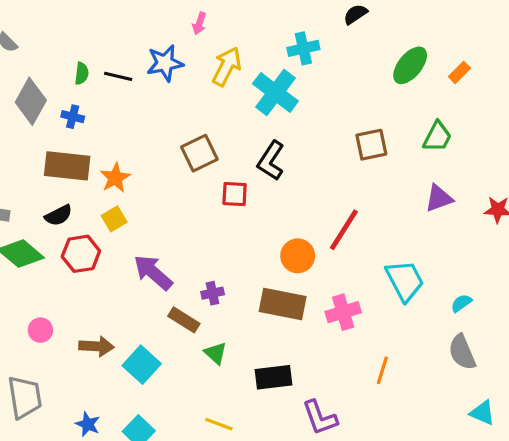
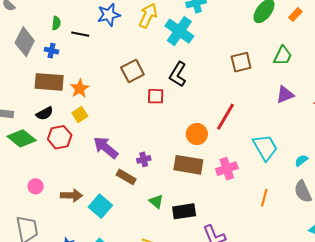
black line: (118, 76) -> (80, 34), moved
green triangle: (215, 353) -> (156, 202), moved
orange line: (382, 370) -> (264, 198), moved

